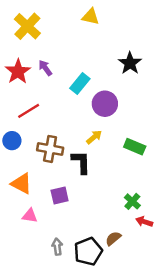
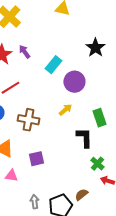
green rectangle: (135, 147) -> (99, 118), turned 48
black L-shape: (81, 162) -> (84, 138), moved

